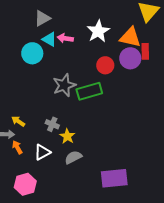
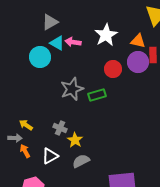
orange triangle: (130, 37) -> (138, 41), size x0.7
green rectangle: (89, 91) -> (97, 95), size x0.7

